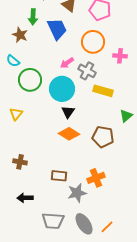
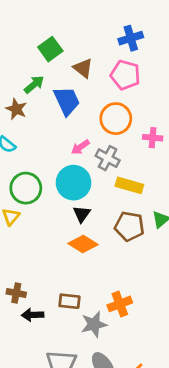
green arrow: (33, 17) -> (34, 85), turned -133
green circle: (30, 80) -> (26, 188), moved
brown pentagon: (103, 137) -> (129, 226), moved
brown cross: (20, 162) -> (16, 293), moved
black arrow: (25, 198) -> (33, 315), moved

